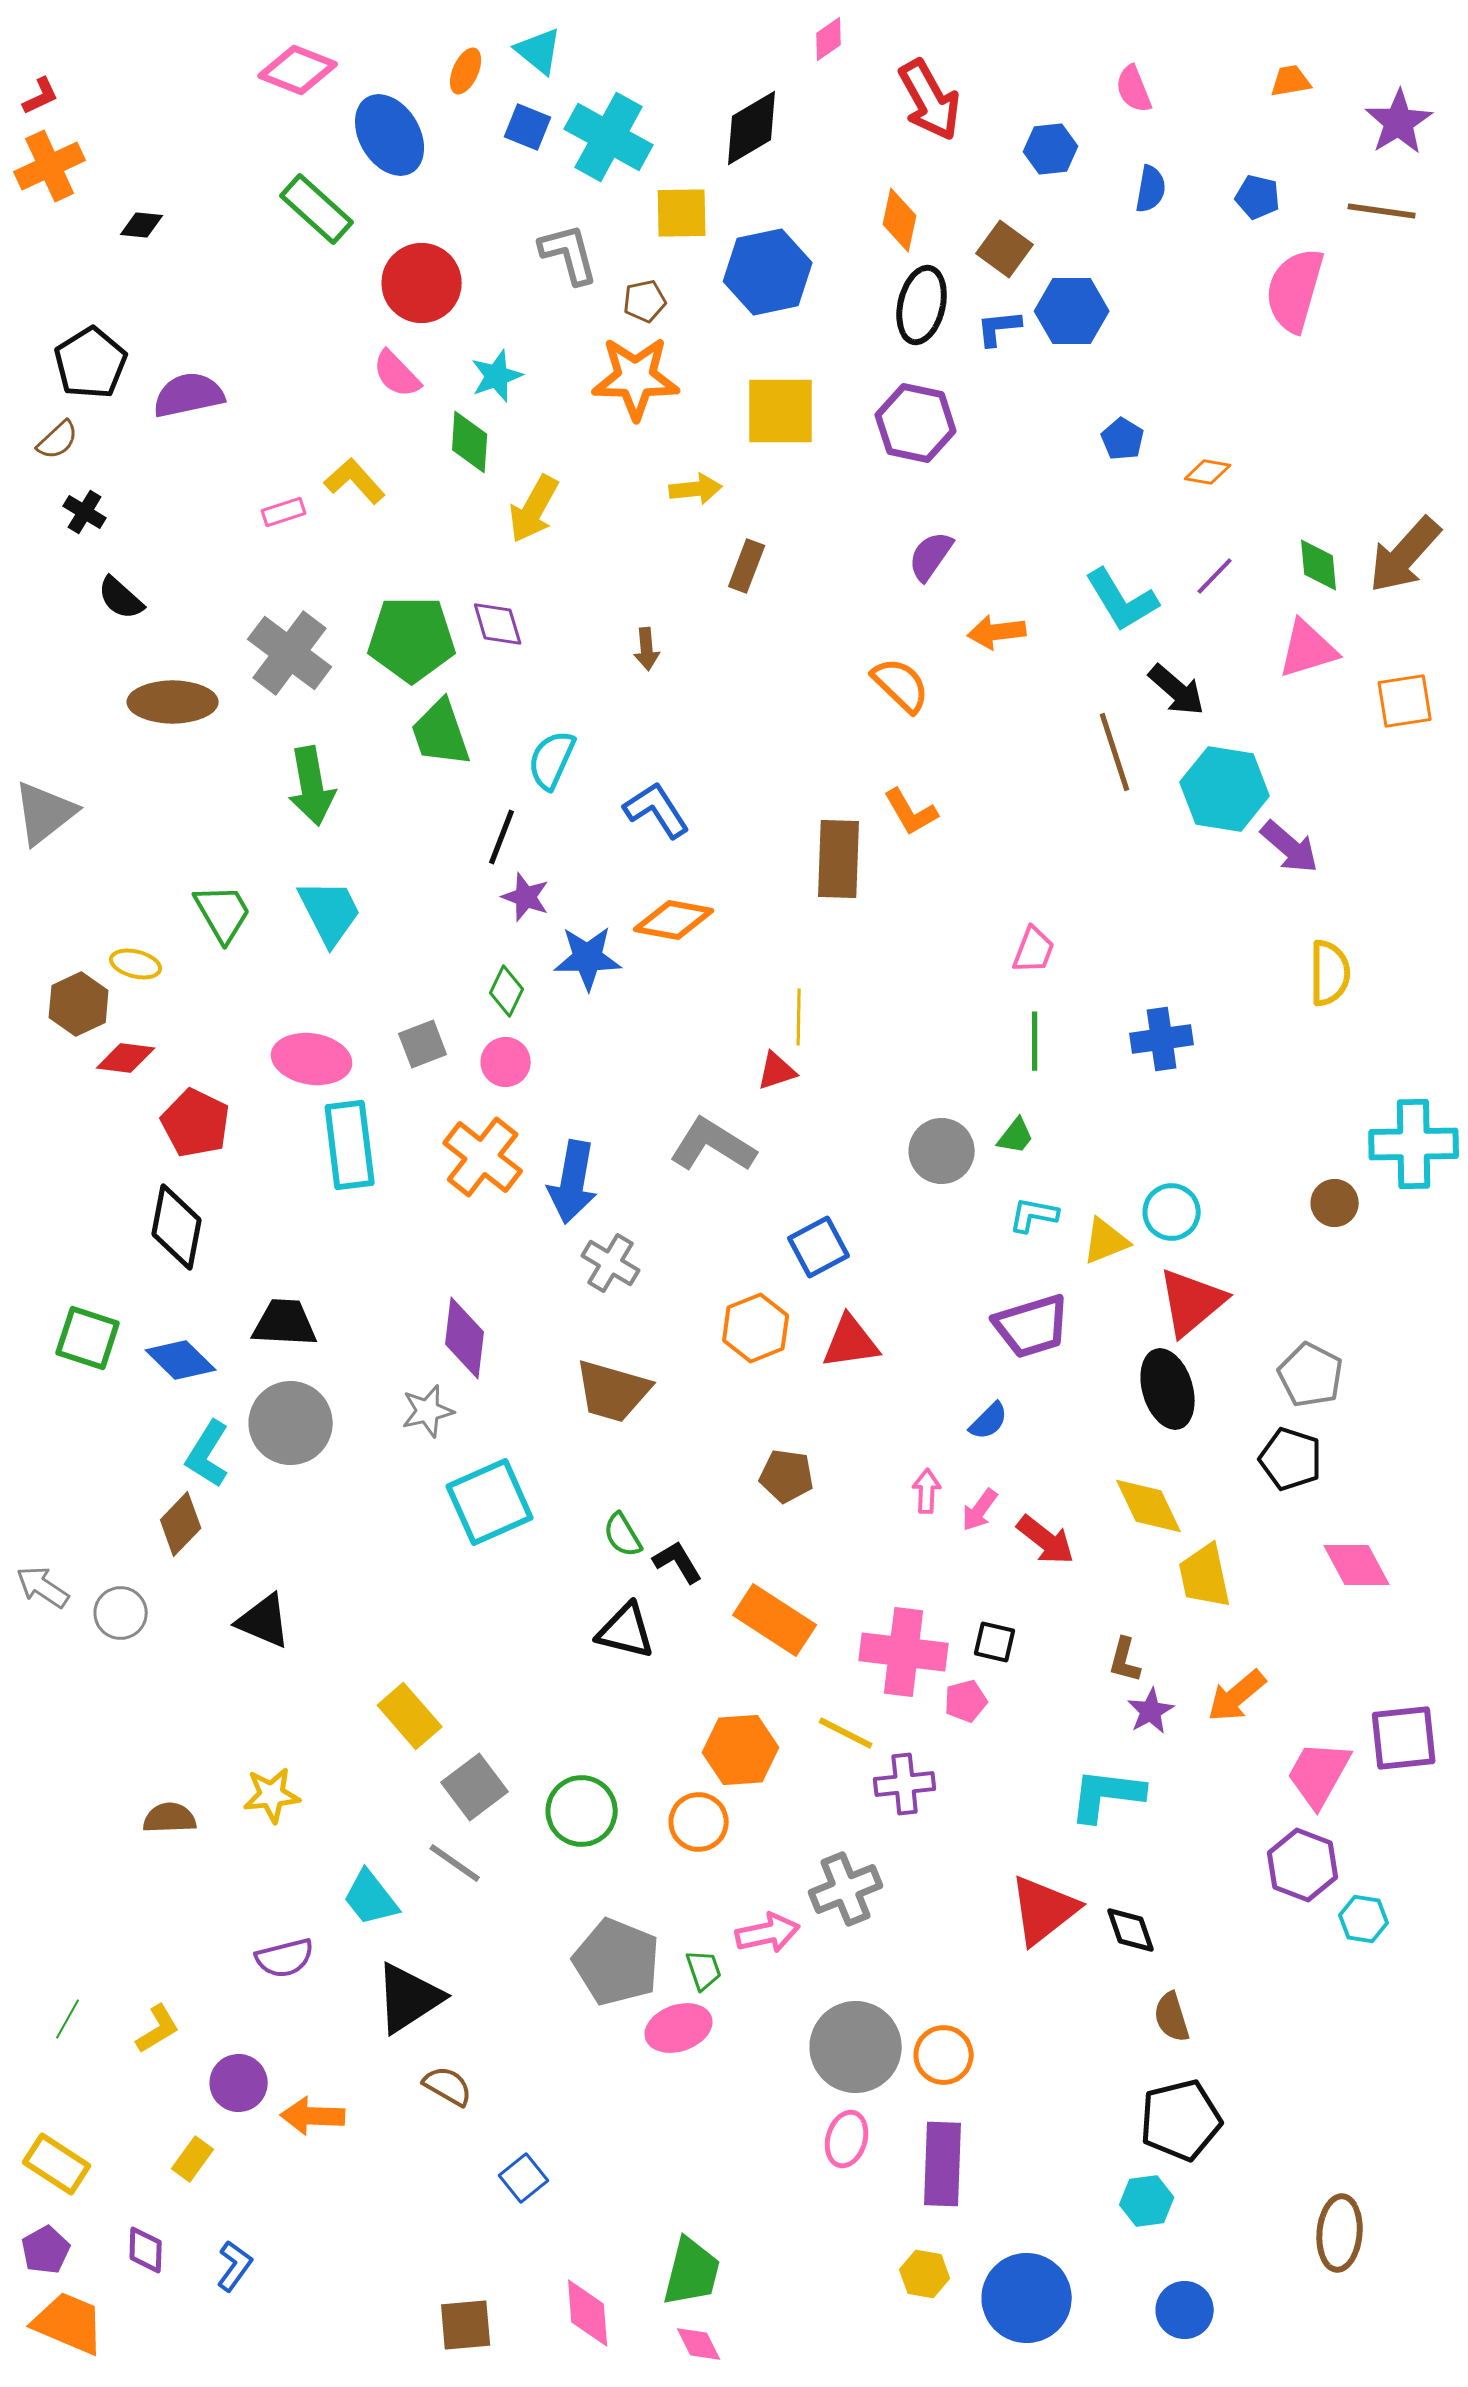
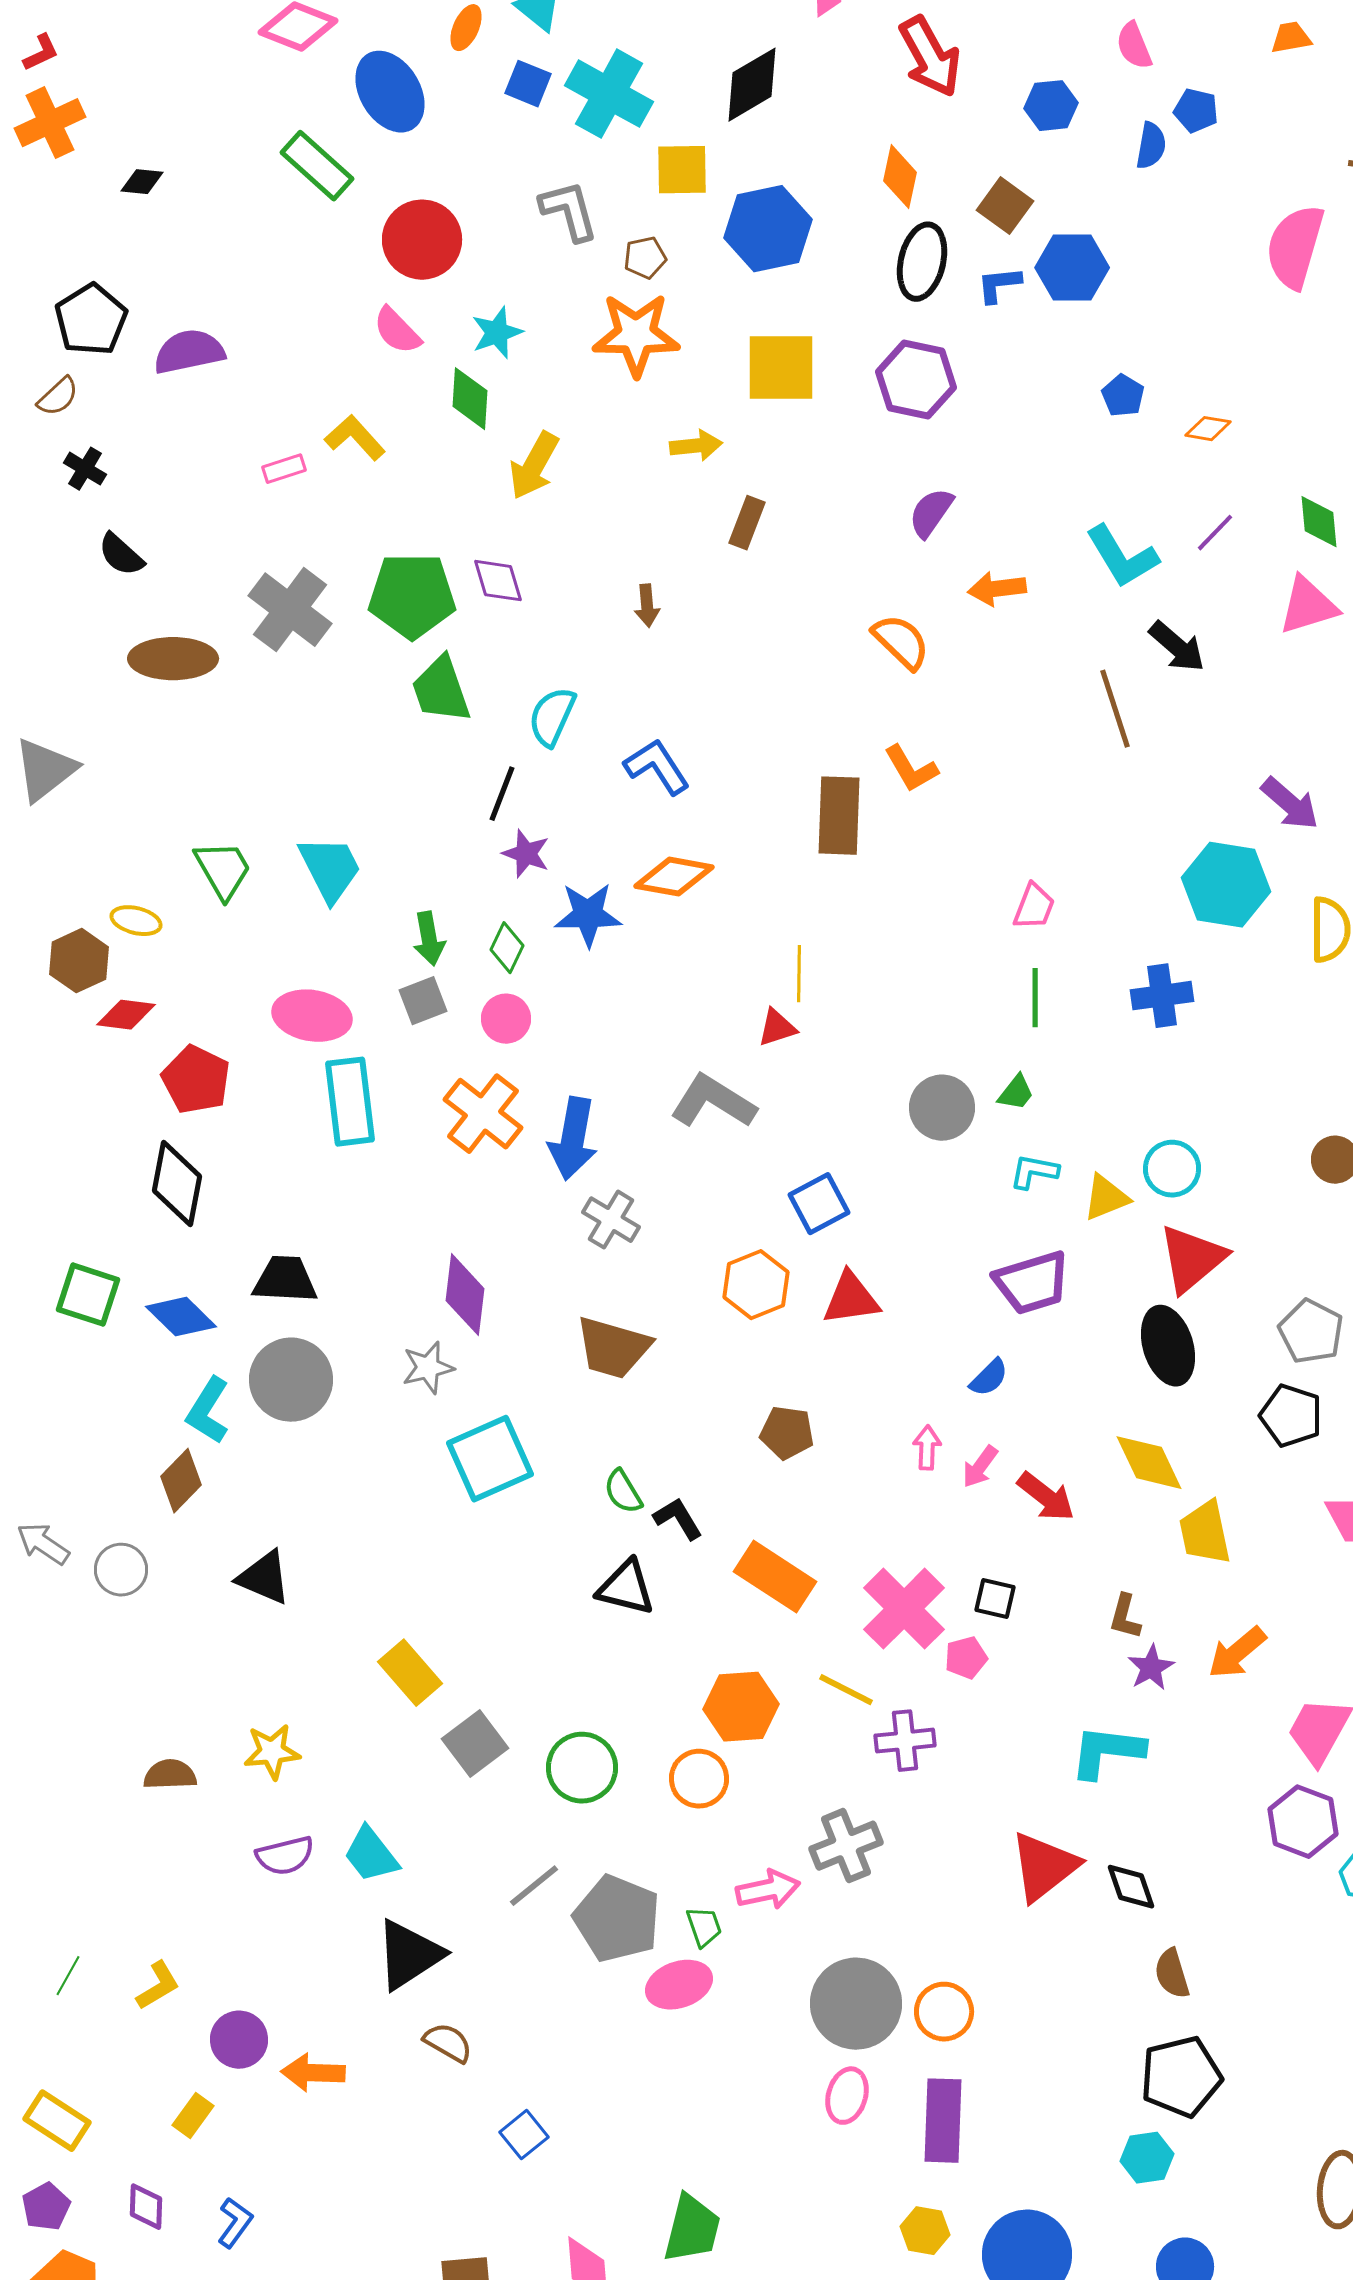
blue pentagon: (1258, 197) -> (1196, 111), moved
green arrow: (312, 786) -> (429, 939), moved, size x0.7
cyan hexagon: (1225, 789) -> (1226, 885), moved
pink cross: (904, 1652) -> (904, 1609), turned 38
gray line: (455, 1863) -> (534, 1886), moved, turned -74
purple semicircle: (285, 1958) -> (285, 1856), moved

